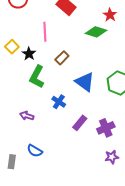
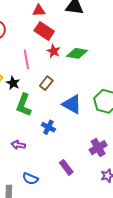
red star: (110, 15) -> (54, 51), moved
purple rectangle: (80, 123) -> (66, 167), moved, turned -70

